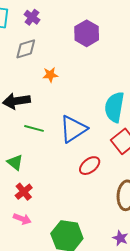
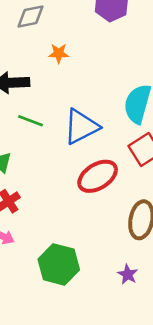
red ellipse: (90, 166) -> (98, 176), size x1.4

